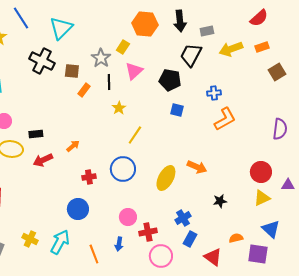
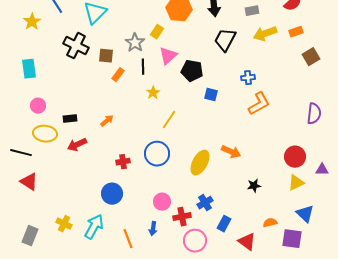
gray rectangle: (207, 31) -> (252, 11), moved
black pentagon: (170, 80) -> (192, 71), moved
orange arrow: (73, 146) -> (107, 121), moved
blue cross: (183, 218) -> (205, 203), moved

